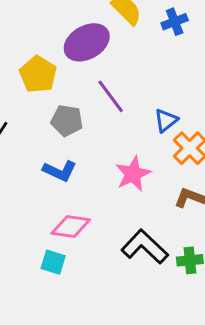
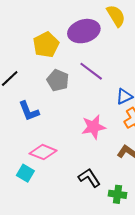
purple line: (111, 96) -> (91, 71), turned -30
blue L-shape: (60, 171) -> (29, 111), moved, turned 30
black L-shape: (145, 247) -> (89, 178), size x0.7

